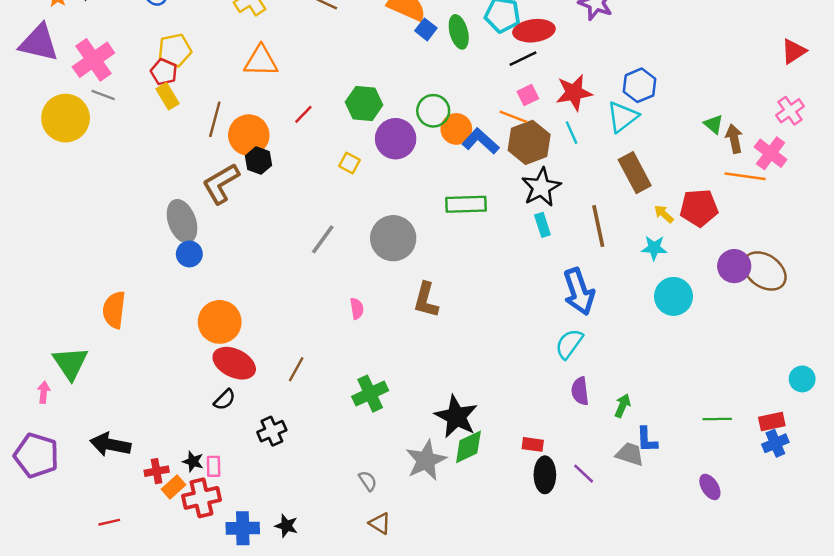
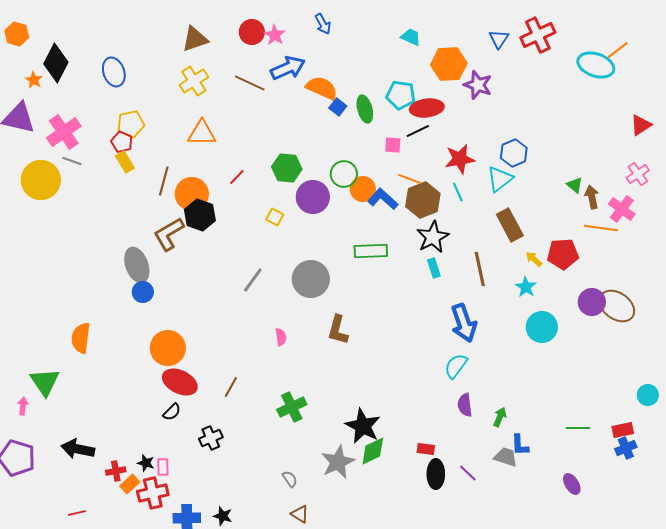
pink square: (528, 95) -> (393, 145), moved, turned 30
black hexagon: (258, 161) -> (200, 215), size x1.4
cyan star: (654, 248) -> (526, 287), turned 30

